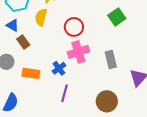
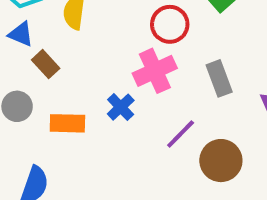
red circle: (74, 27) -> (170, 24), moved
purple line: (64, 93) -> (181, 134), moved, turned 36

